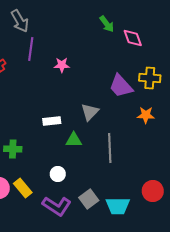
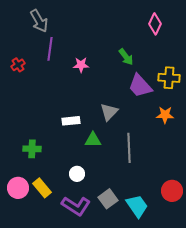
green arrow: (107, 24) -> (126, 57), moved
pink diamond: (133, 38) -> (155, 24), moved, turned 45
cyan trapezoid: (118, 206) -> (137, 206), turned -125

